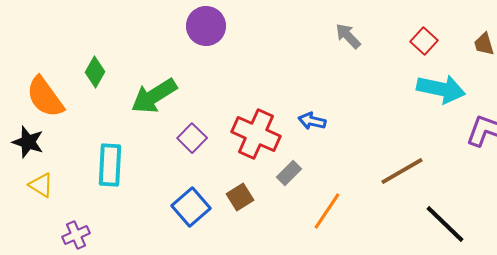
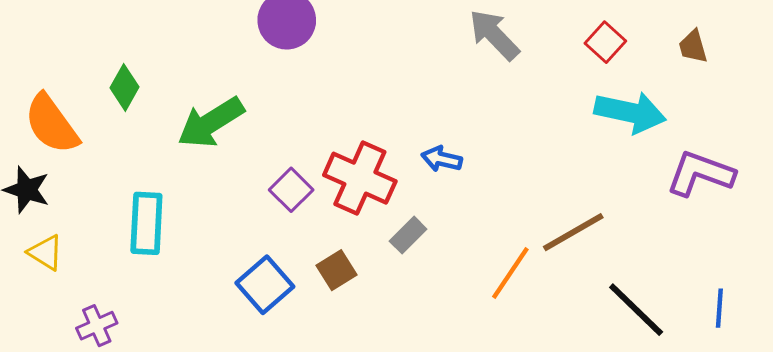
gray arrow: (348, 36) -> (494, 35), size x1.4
purple square: (192, 138) -> (291, 190), moved
orange line: (327, 211) -> (510, 273), moved

